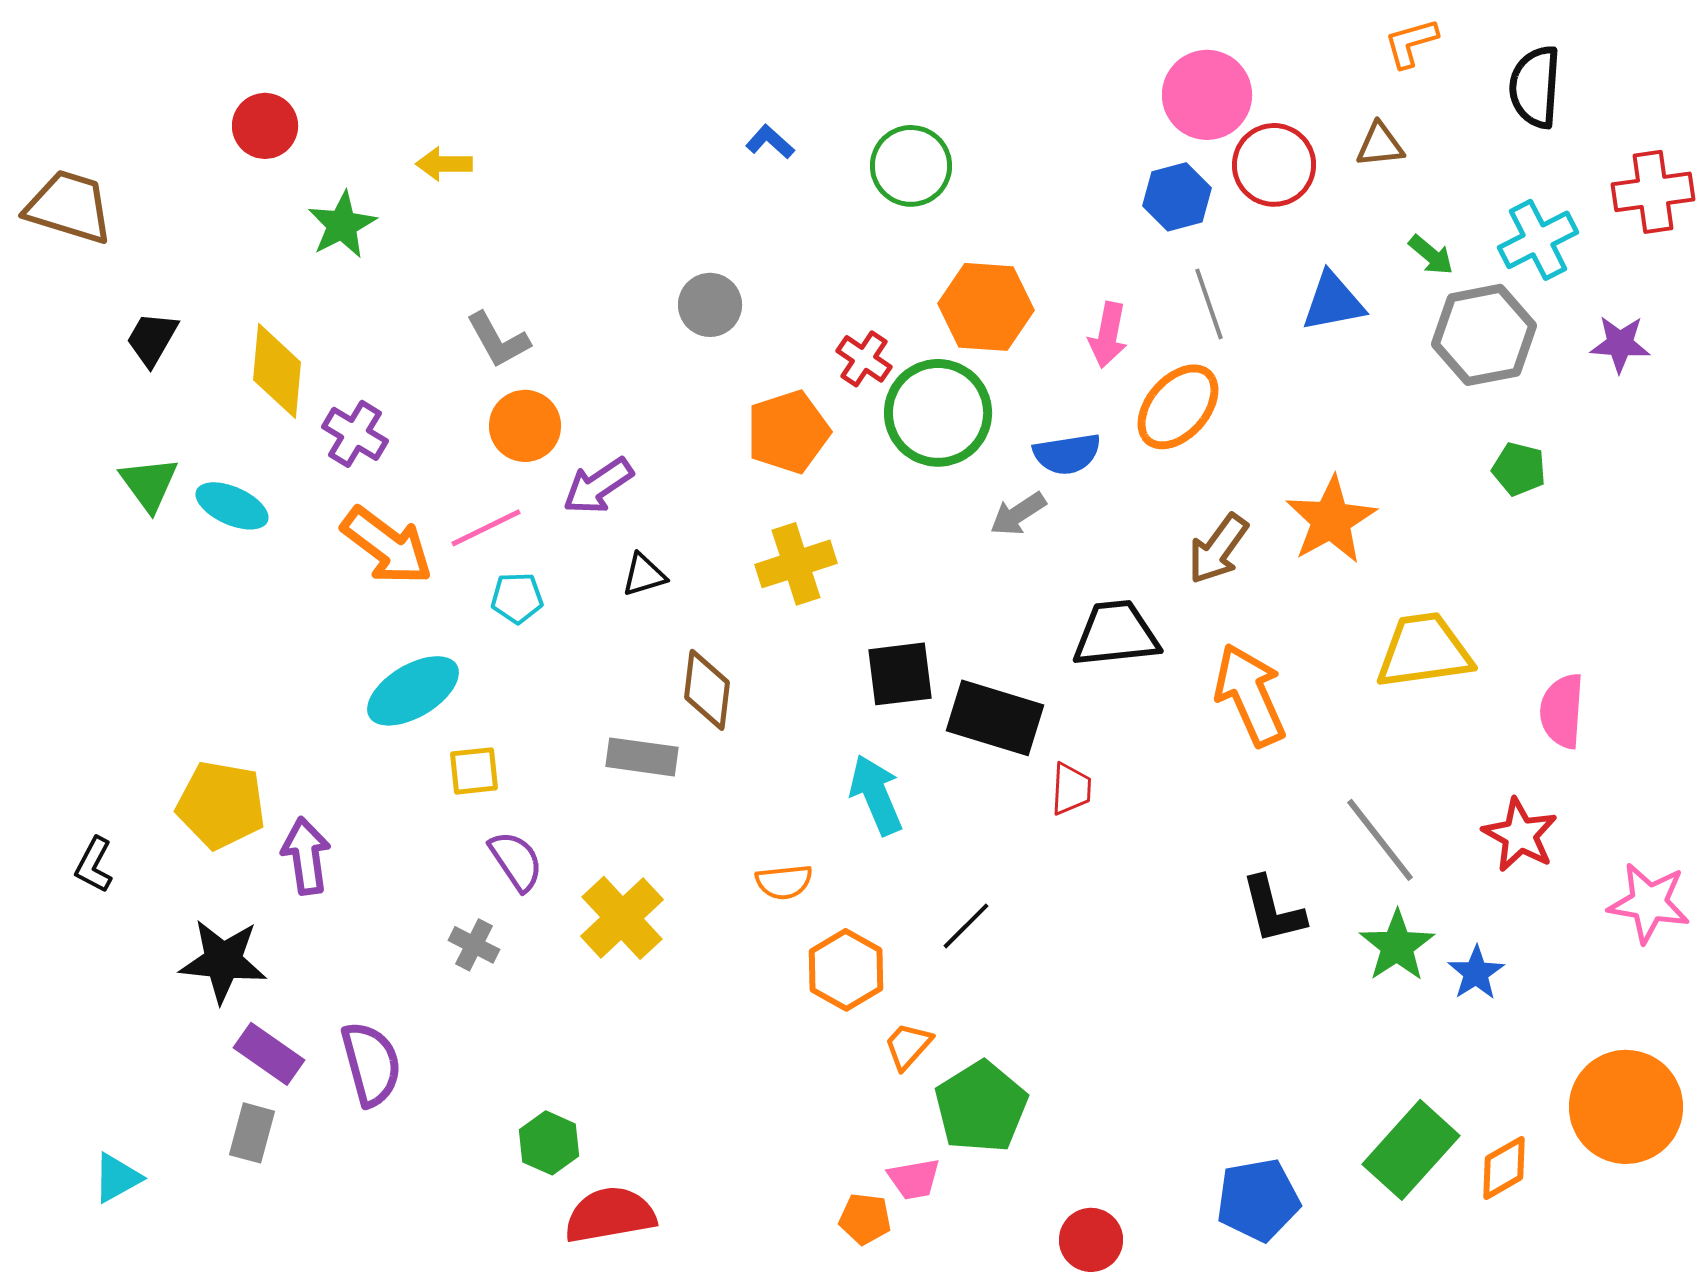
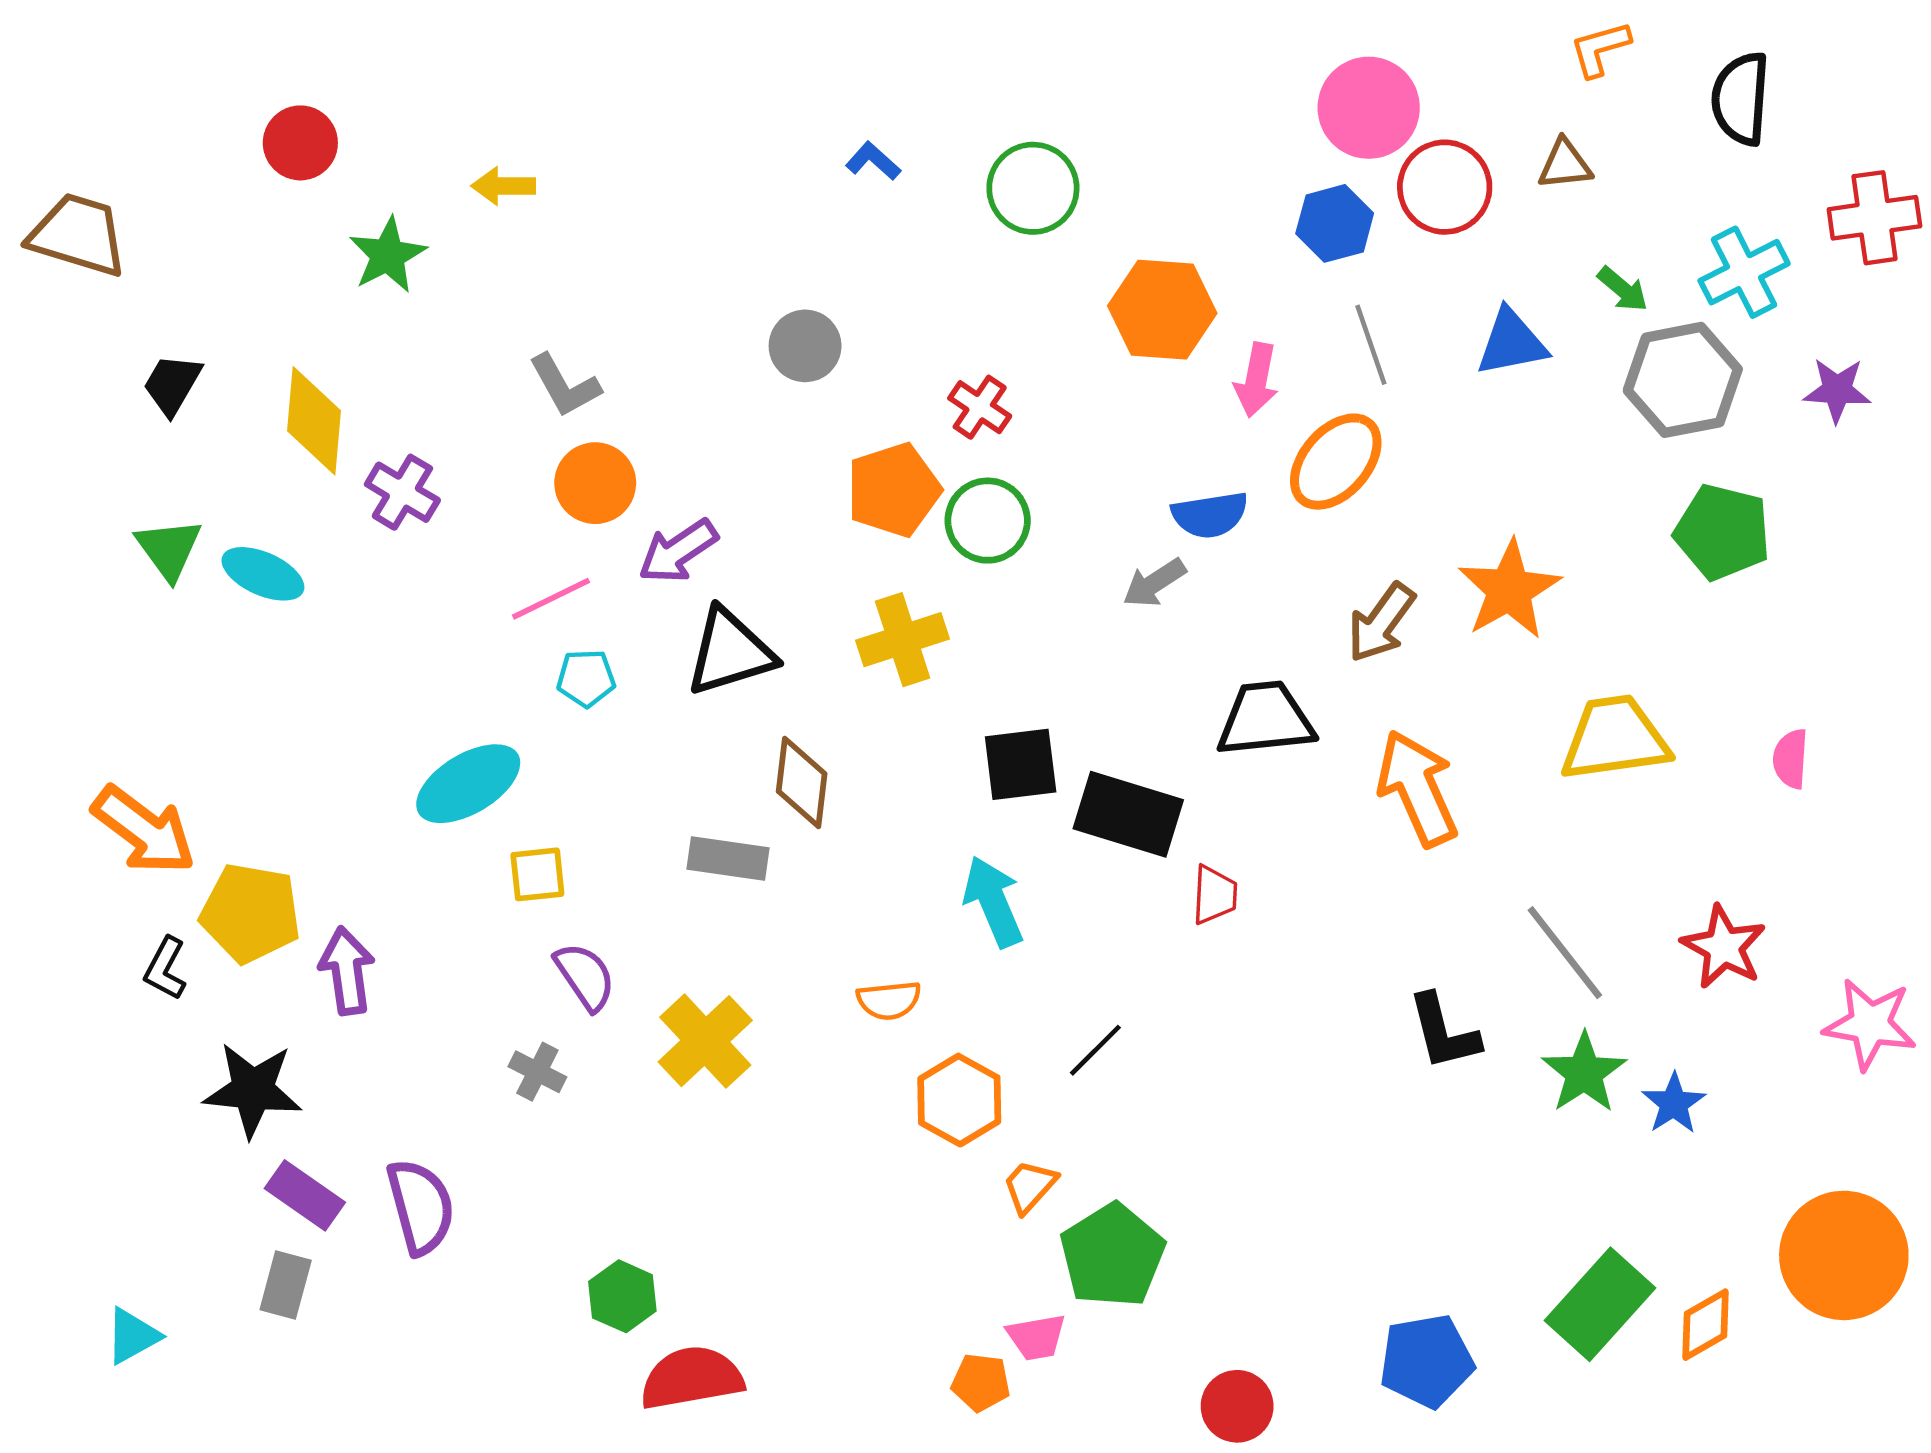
orange hexagon: (986, 307) -> (1162, 310), moved
green circle: (938, 413) -> (988, 521), moved, size x0.7
green pentagon: (1519, 469) -> (1723, 532), size x1.6
orange arrow: (387, 546) -> (144, 830), moved
black triangle: (644, 575) -> (730, 652), size x1.8
pink semicircle: (1562, 711) -> (1791, 759), moved, size x0.7
black L-shape: (94, 865) -> (165, 969), moved

